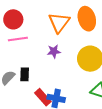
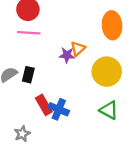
orange triangle: (59, 22) -> (78, 49), moved, size x0.6

